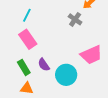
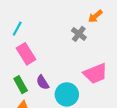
cyan line: (27, 15) -> (17, 29), moved

